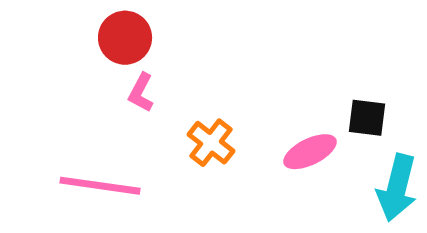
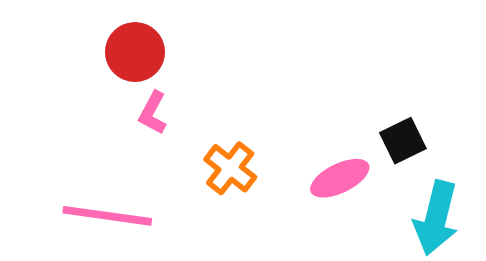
black square: (367, 118) -> (403, 141), turned -33

